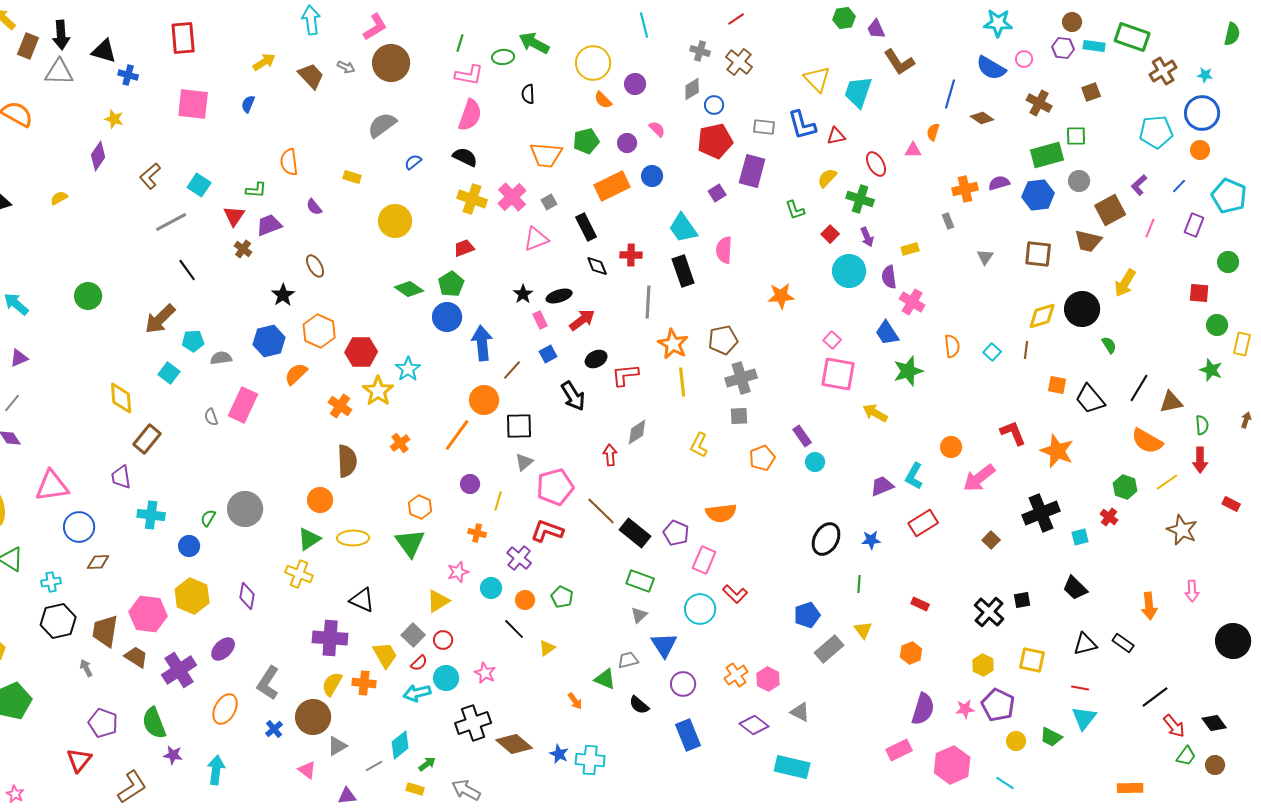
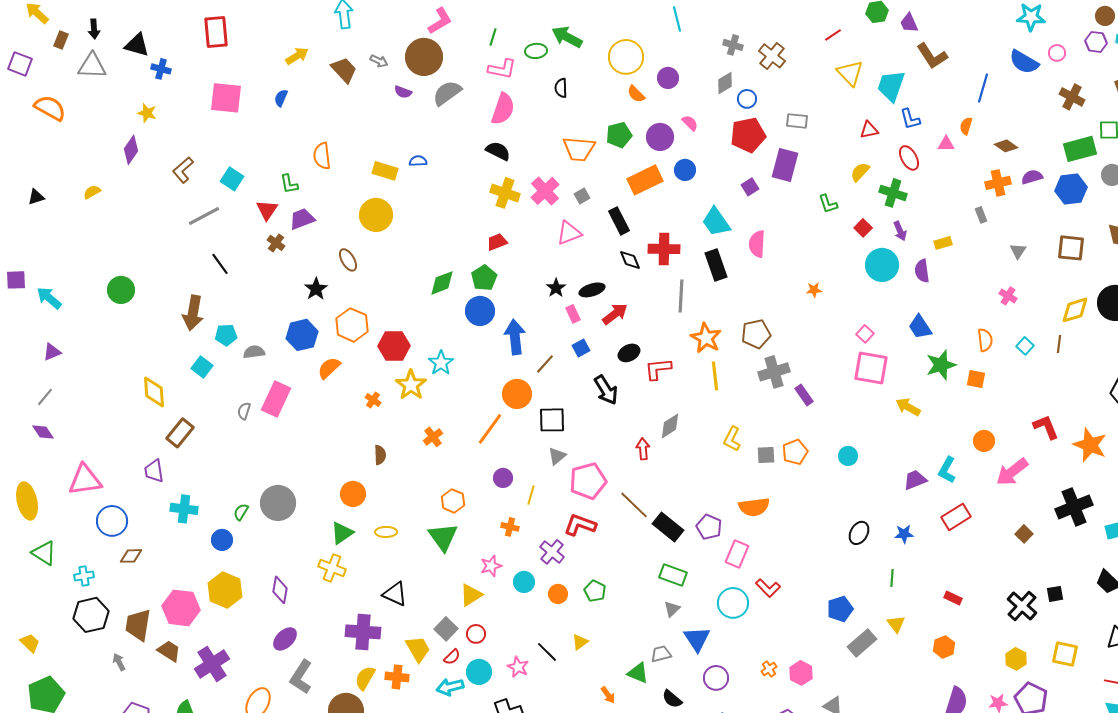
red line: (736, 19) -> (833, 35), moved
pink L-shape: (375, 27) -> (440, 21), moved
black arrow: (61, 35) -> (94, 29), size x0.7
brown rectangle: (28, 46) -> (61, 40), size x0.7
brown diamond: (982, 118) -> (1006, 146), moved
gray semicircle: (382, 125) -> (447, 93), moved
blue L-shape: (802, 125) -> (910, 119), moved, size x0.7
purple circle: (627, 143) -> (660, 137), size x1.4
blue semicircle: (413, 162) -> (418, 161), moved, turned 36
yellow rectangle: (352, 177) -> (385, 171), size x1.4
green L-shape: (256, 190) -> (289, 184), turned 75
purple semicircle: (314, 207) -> (403, 92), moved, turned -30
yellow circle: (395, 221) -> (376, 215), moved
red cross: (631, 255) -> (664, 249), size x1.4
green diamond: (409, 289) -> (442, 283), turned -56
orange star: (781, 296) -> (814, 290), size x0.6
pink cross: (912, 302) -> (1008, 296), moved, size x0.7
brown arrow: (160, 319) -> (193, 313), turned -36
orange square: (1057, 385) -> (976, 379), moved
orange cross: (340, 406) -> (373, 400), size x0.7
gray square: (739, 416) -> (766, 455), moved
gray semicircle: (211, 417) -> (244, 411), turned 36
purple rectangle: (802, 436) -> (804, 395), moved
brown semicircle: (347, 461) -> (380, 455), size x0.6
yellow ellipse: (353, 538) -> (386, 532), size x0.7
black ellipse: (826, 539) -> (859, 533), size x0.7
black line: (514, 629) -> (547, 652), moved
purple ellipse: (223, 649) -> (285, 639), moved
orange cross: (736, 675) -> (769, 669), size x0.7

